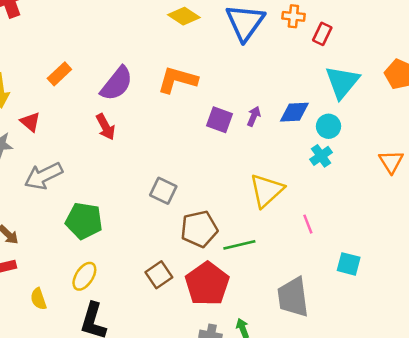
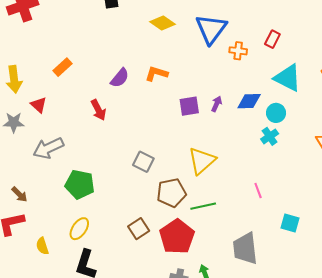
orange cross: (293, 16) -> (238, 51), moved
orange L-shape: (177, 80) -> (156, 74), size x0.7
cyan triangle: (342, 82) -> (288, 78), turned -44
purple semicircle: (117, 84) -> (120, 78), moved, size x0.7
purple square: (219, 120) -> (189, 106), turned -30
yellow triangle: (267, 190) -> (202, 161), moved

